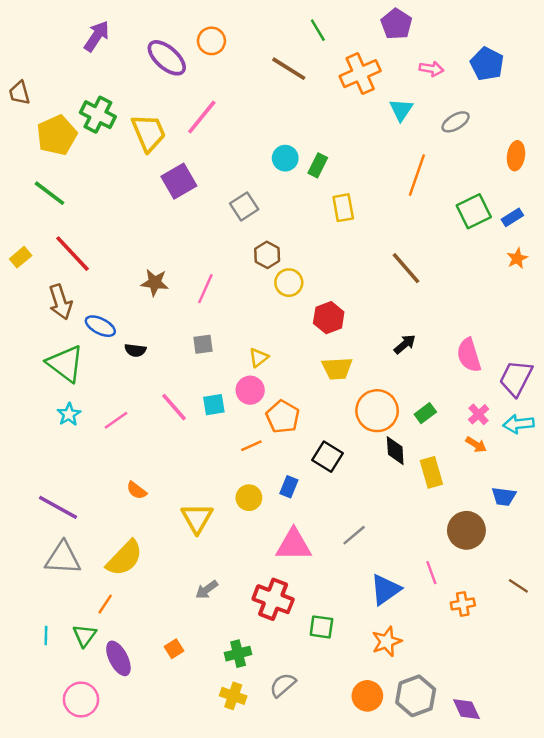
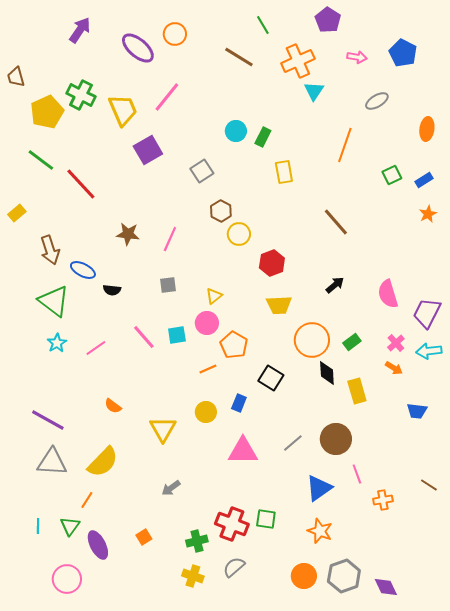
cyan triangle: (401, 110) -> (314, 91), moved
green square: (474, 211) -> (392, 175), size x0.7
red line: (73, 254) -> (81, 184), moved
brown circle: (466, 530) -> (336, 439), moved
red cross: (273, 599) -> (232, 524), moved
orange star: (387, 641) -> (320, 531), turned -30

